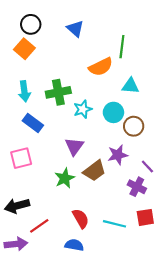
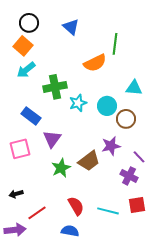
cyan triangle: (130, 86) -> (134, 88), moved
cyan arrow: (24, 91) -> (26, 70), moved, turned 60
purple triangle: (74, 146) -> (52, 139), moved
black arrow: (17, 206) -> (16, 194), size x0.6

